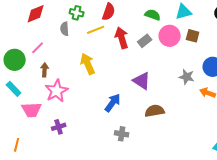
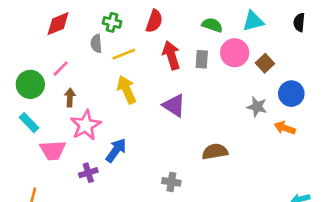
yellow line: (96, 30) -> (124, 54), moved
brown square: (193, 36) -> (265, 63), moved, turned 32
gray rectangle: (145, 41) -> (202, 59), turned -48
purple triangle: (142, 81) -> (174, 105), moved
blue arrow: (113, 103) -> (116, 150), moved

